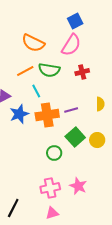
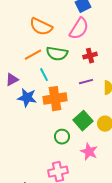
purple line: (71, 110) -> (86, 82), moved
blue star: (19, 114) -> (27, 98), turned 30
pink star: (78, 186) -> (89, 152), moved

